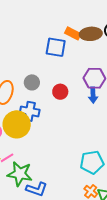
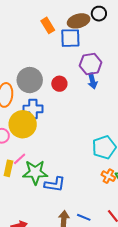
orange rectangle: (73, 33) -> (48, 25), moved, turned 42
blue square: (56, 47) -> (70, 38), moved
gray circle: (32, 82) -> (30, 80), size x1.6

